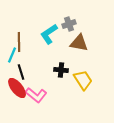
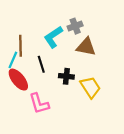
black line: (21, 72) -> (41, 64), moved
red ellipse: (17, 88) -> (18, 80), moved
pink L-shape: (36, 95) -> (39, 104), turned 35

